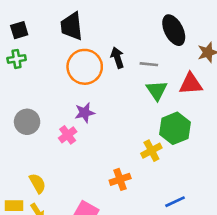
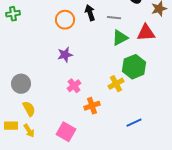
orange circle: (85, 67) -> (65, 20), size x0.7
green triangle: (157, 90) -> (120, 38), turned 36
gray circle: (27, 122) -> (21, 84), moved
pink cross: (68, 135) -> (74, 86), moved

